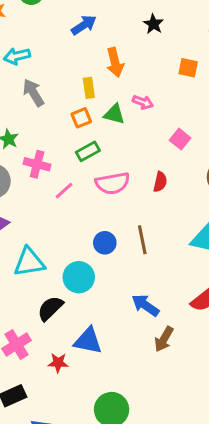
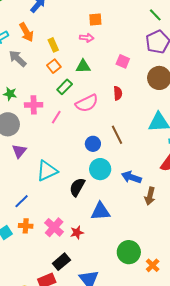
orange arrow: (115, 62) -> (26, 32), moved
orange square: (188, 68) -> (95, 19), moved
pink arrow: (143, 102) -> (87, 38), moved
green triangle: (114, 114) -> (83, 66), moved
cyan circle: (79, 277) -> (100, 169), moved
black semicircle: (50, 308) -> (77, 187), moved
red star: (58, 363) -> (77, 232), moved

